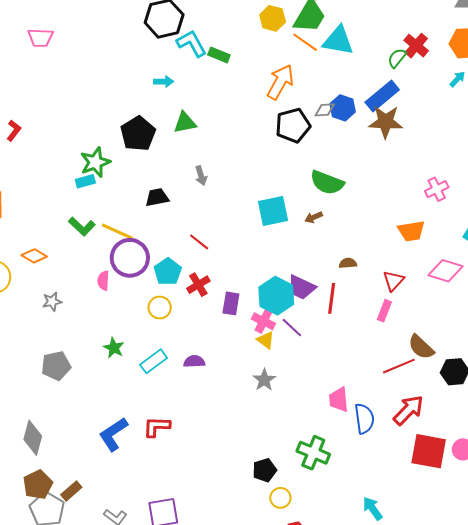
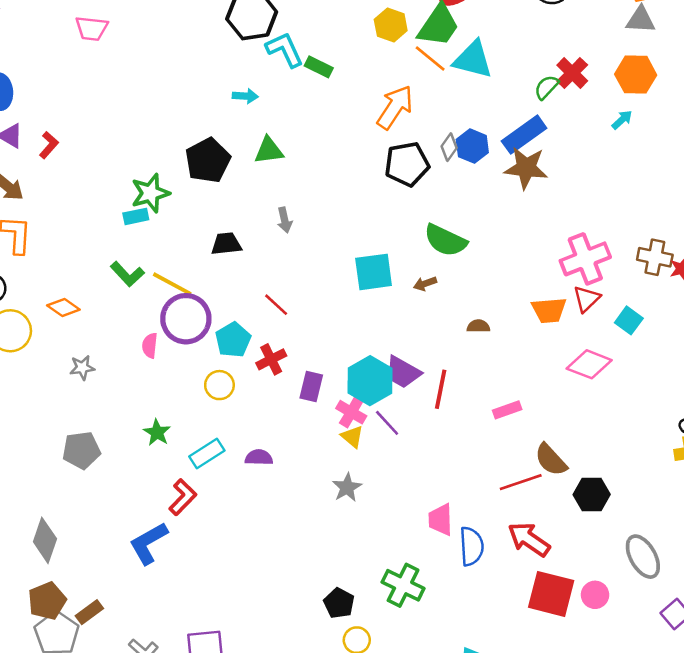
gray diamond: (325, 110) -> (449, 147), turned -55
pink cross: (437, 189) -> (585, 259), size x1.6
brown semicircle: (348, 263) -> (478, 326), moved
red triangle: (393, 281) -> (587, 299), moved
pink rectangle: (384, 311) -> (507, 410), turned 45
red arrow: (408, 410) -> (529, 539), turned -104
red L-shape: (157, 427) -> (183, 497), moved, turned 128
black pentagon: (265, 470) -> (339, 603), turned -30

